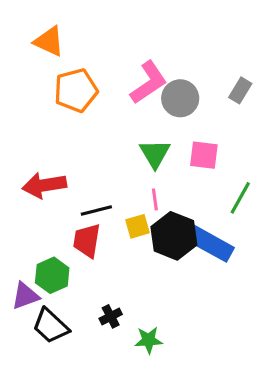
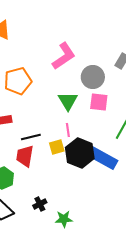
orange pentagon: (76, 90) -> (18, 81), moved
gray circle: (180, 98) -> (93, 77), moved

